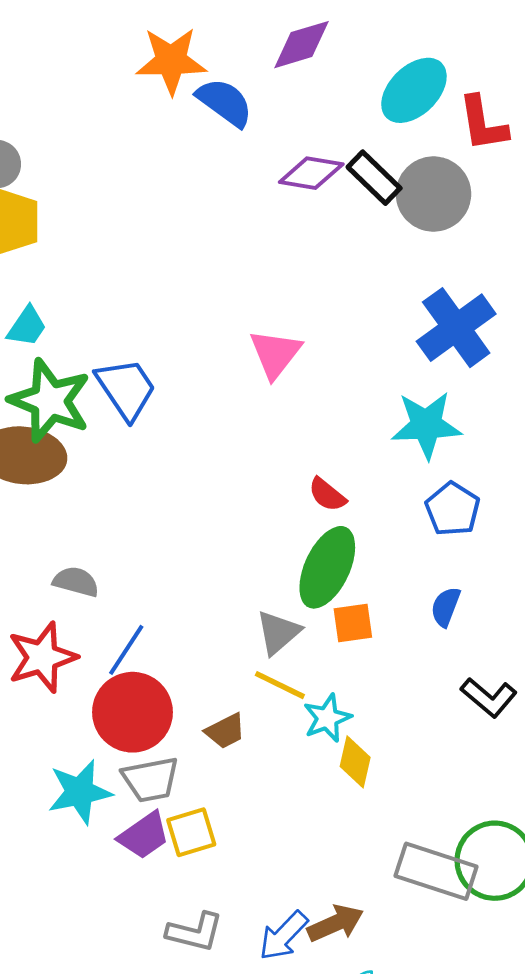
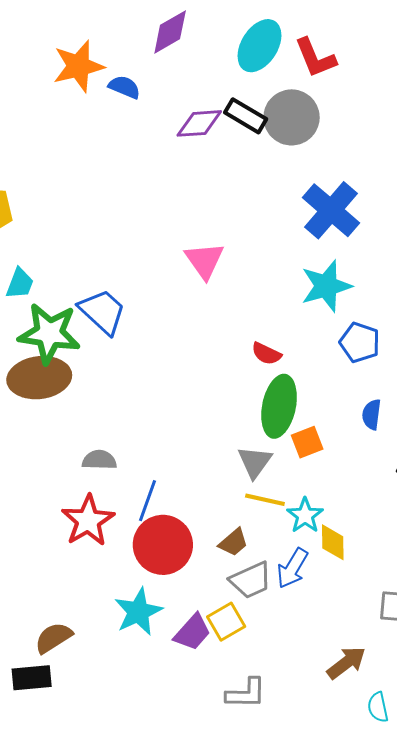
blue semicircle: (225, 102) -> (124, 87), size x0.7
gray trapezoid: (151, 779) -> (251, 580), moved
blue arrow: (283, 936) -> (292, 568), moved

